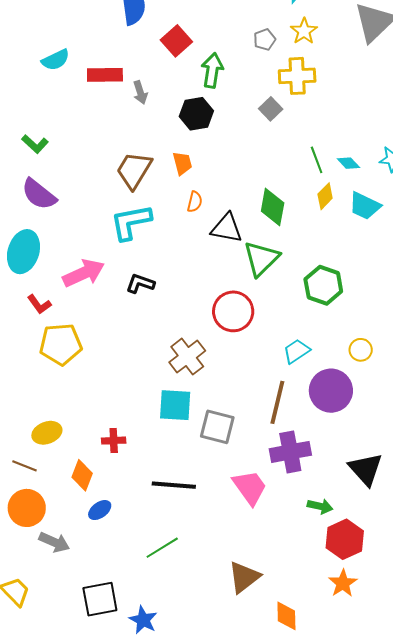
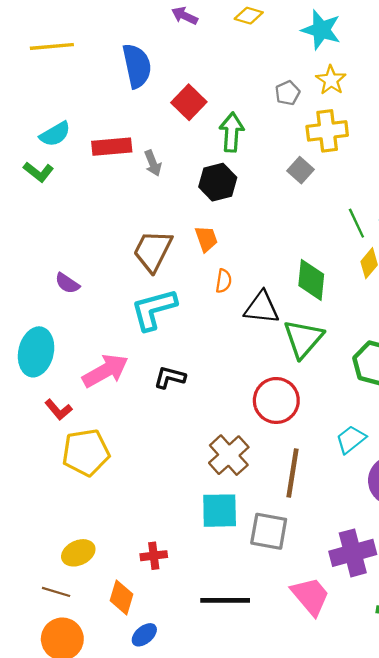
green L-shape: (35, 144) -> (38, 172), moved
purple semicircle: (39, 194) -> (67, 283), moved, size x0.6
brown line: (277, 402) -> (292, 473), moved

